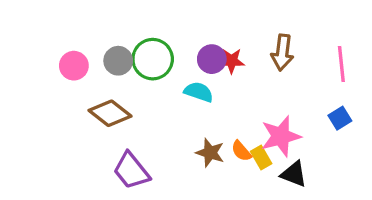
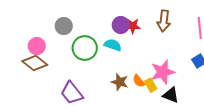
green circle: (153, 59) -> (85, 48), moved
pink circle: (74, 66) -> (37, 46), moved
brown diamond: (110, 113) -> (35, 63), moved

